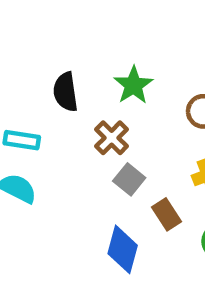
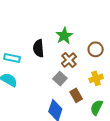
black semicircle: (65, 92) -> (39, 48), moved
brown cross: (112, 138) -> (69, 60), moved

